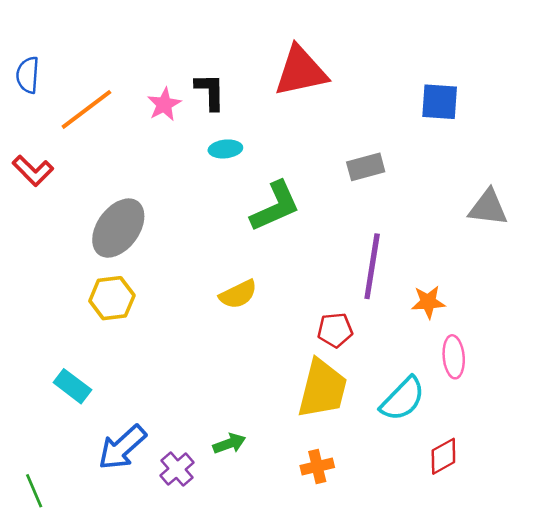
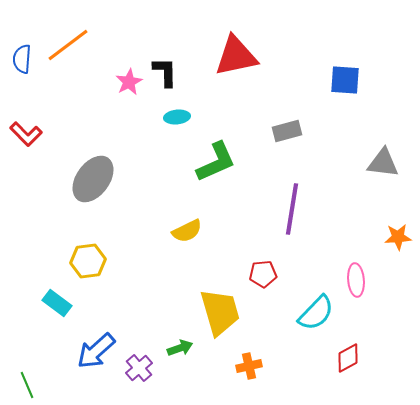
orange line: (86, 109) -> (68, 45), moved
yellow hexagon: (112, 298) -> (88, 261), moved
orange star: (428, 302) -> (398, 237), moved
red pentagon: (335, 330) -> (263, 274), moved
yellow trapezoid: (322, 389) -> (220, 312), moved, turned -30

